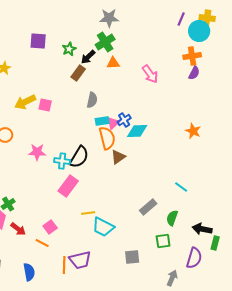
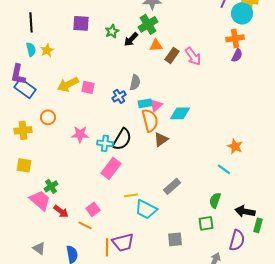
brown rectangle: (78, 73) -> (172, 55), moved
blue cross: (124, 120) -> (119, 96), moved
orange star: (193, 131) -> (235, 146), moved
gray rectangle: (148, 207) -> (172, 186), moved

